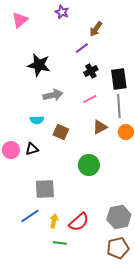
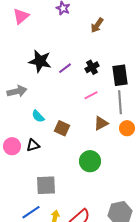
purple line: (82, 48) -> (65, 68), moved
gray arrow: (53, 95) -> (17, 91), moved
cyan semicircle: (37, 120) -> (38, 116), turned 48

